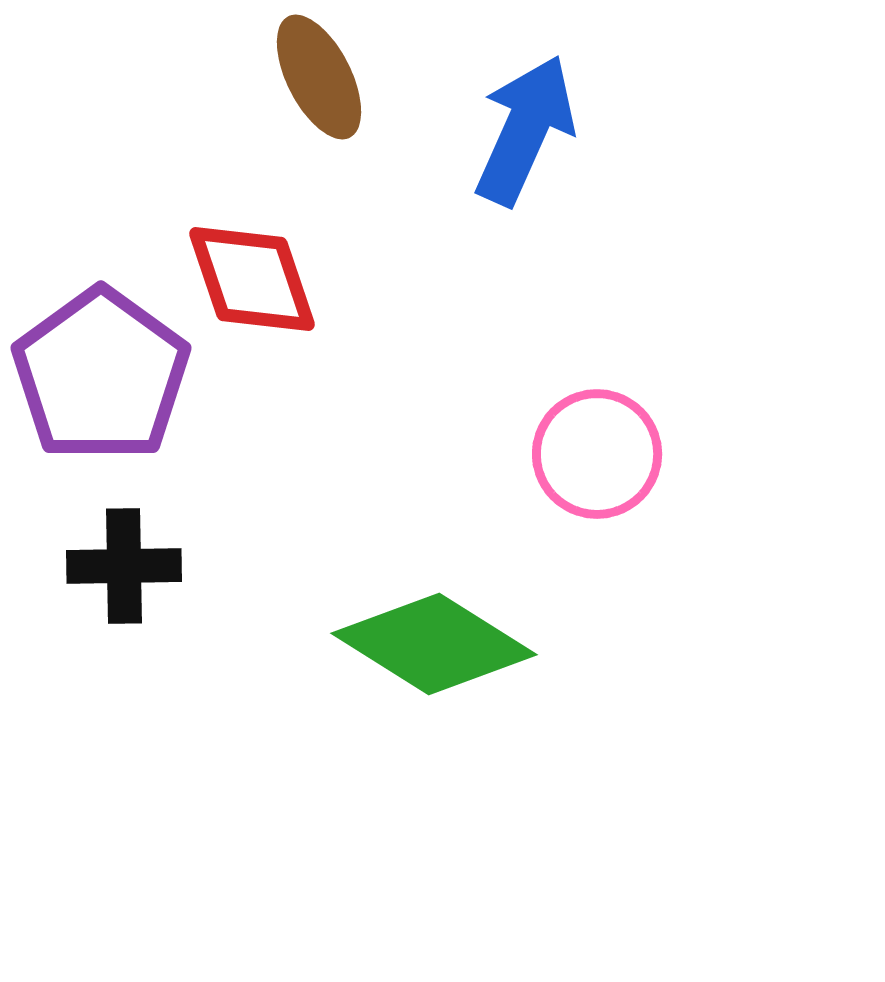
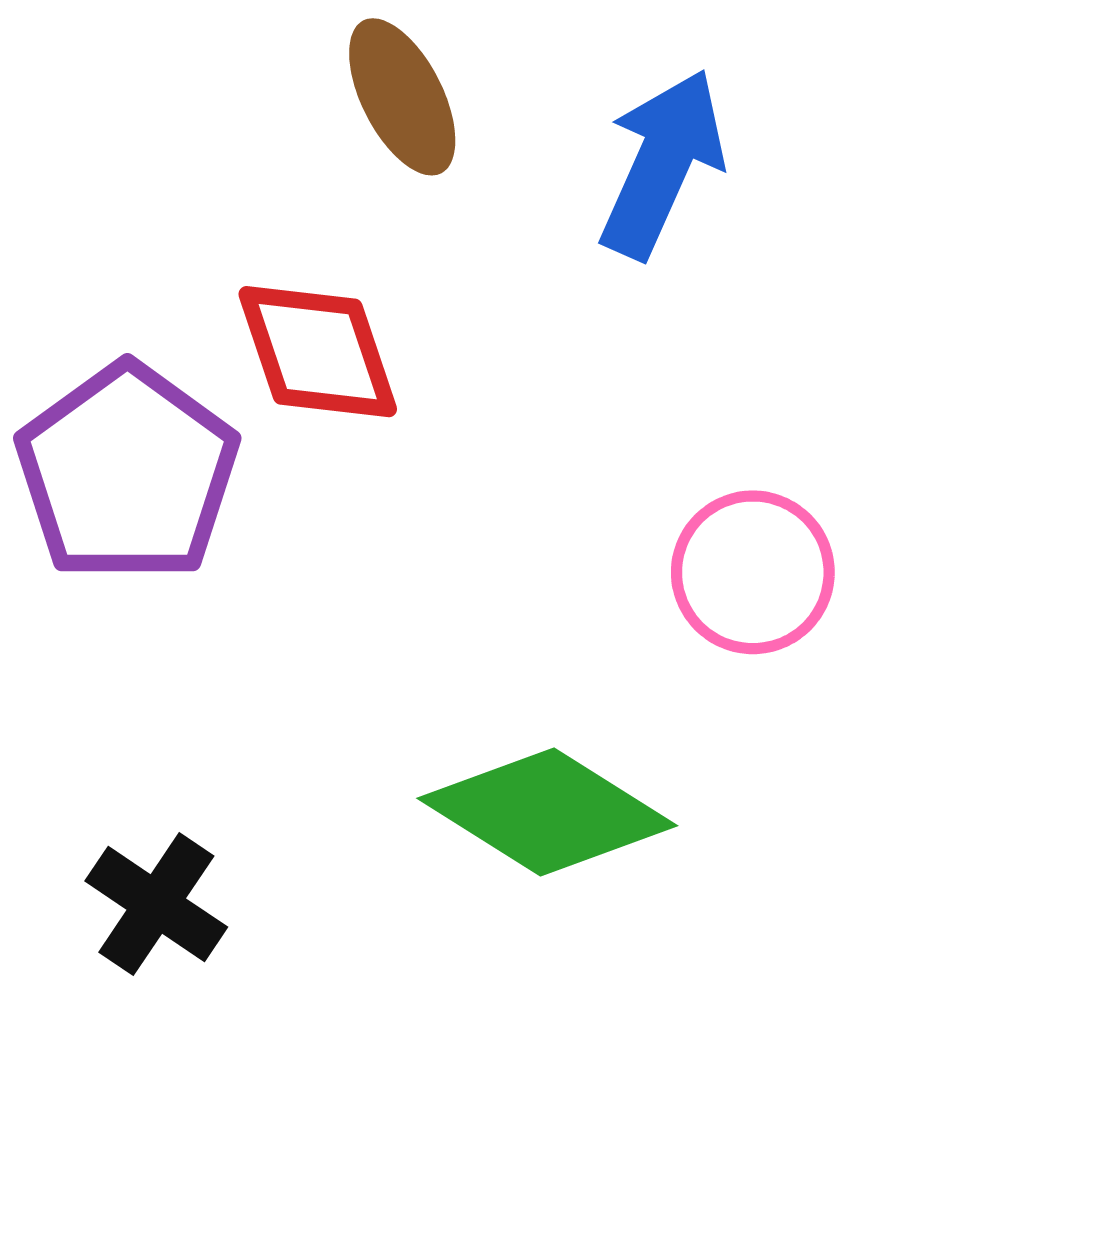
black cross: (124, 566) -> (156, 904), moved, turned 35

